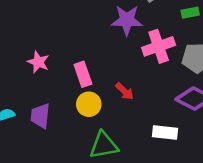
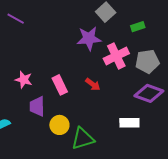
red arrow: (125, 91) -> (93, 84), moved
yellow circle: (89, 104) -> (59, 125), moved
purple trapezoid: (40, 116) -> (37, 106), moved

